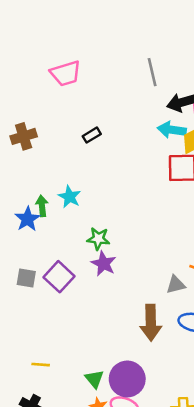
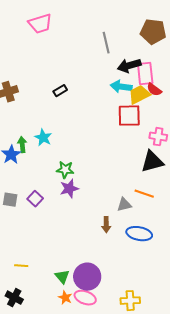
pink trapezoid: (66, 73) -> (40, 24), moved
purple star: (104, 264) -> (69, 189), turned 30
purple square: (59, 277) -> (35, 199), size x0.7
brown arrow: (151, 323) -> (106, 225), moved, size x0.6

